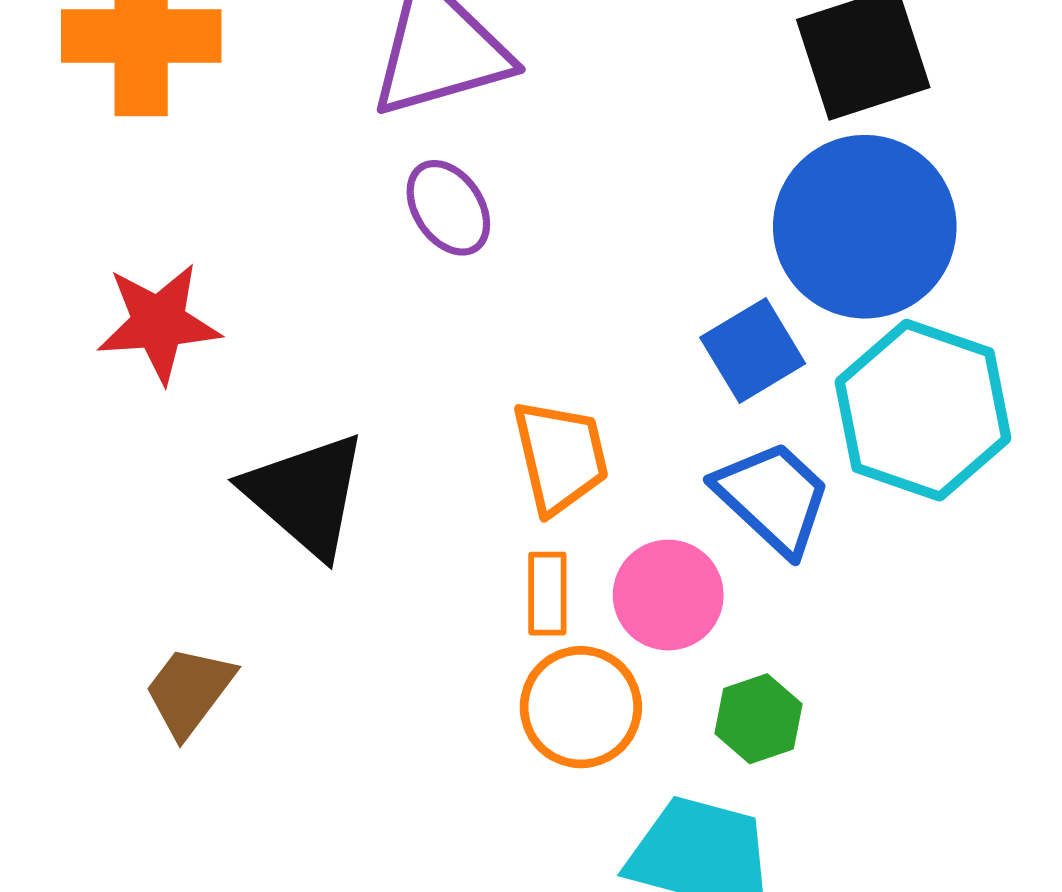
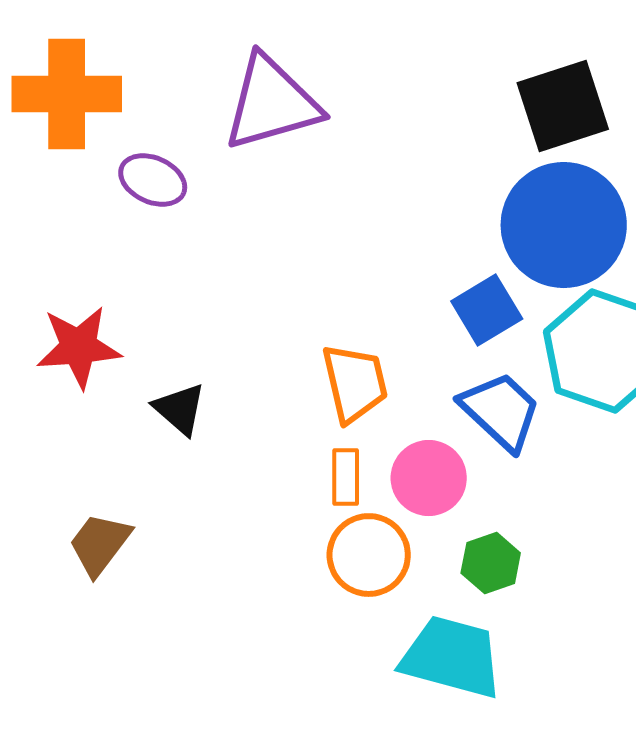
purple ellipse: (448, 208) -> (153, 180), moved, turned -32
red star: (159, 323) -> (79, 347), moved
black triangle: (306, 495) -> (180, 409), size x0.6

